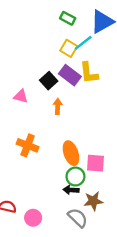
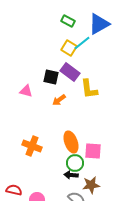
yellow L-shape: (89, 73) -> (89, 89), moved
black square: (49, 81) -> (51, 77), turned -35
orange arrow: (58, 106) -> (59, 100), turned -128
orange cross: (28, 145) -> (32, 146), moved

